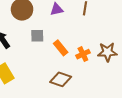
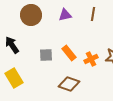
gray square: (37, 36) -> (46, 55), moved

